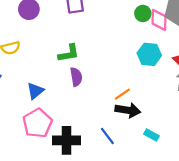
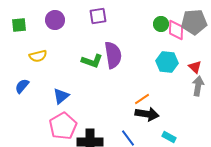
green L-shape: (69, 53) -> (92, 61), turned 30
purple semicircle: (76, 77) -> (113, 55), moved, size x1.5

